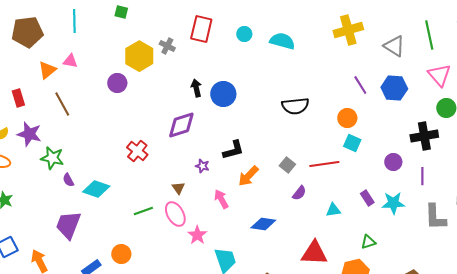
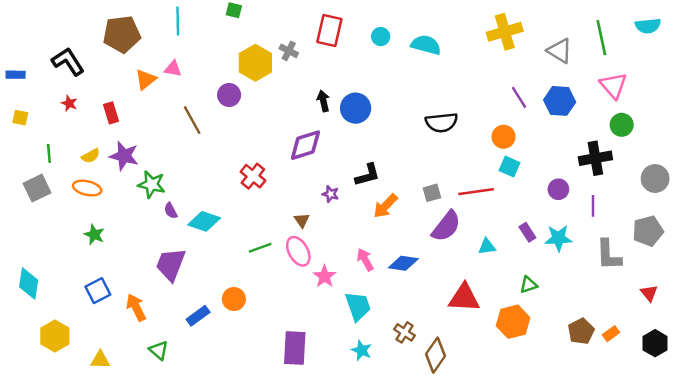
brown line: (62, 104) -> (192, 120), moved
gray square: (287, 165) -> (432, 193), turned 35
purple semicircle: (299, 193) -> (446, 226), size x1.8
pink arrow: (221, 199) -> (365, 260), moved

